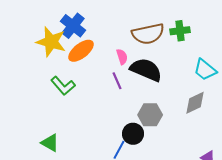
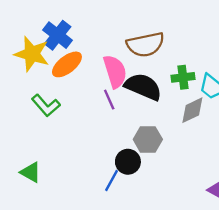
green cross: (180, 31) -> (183, 77), moved
pink semicircle: (122, 57) -> (115, 71), size x1.8
gray diamond: (195, 103) -> (192, 110), moved

